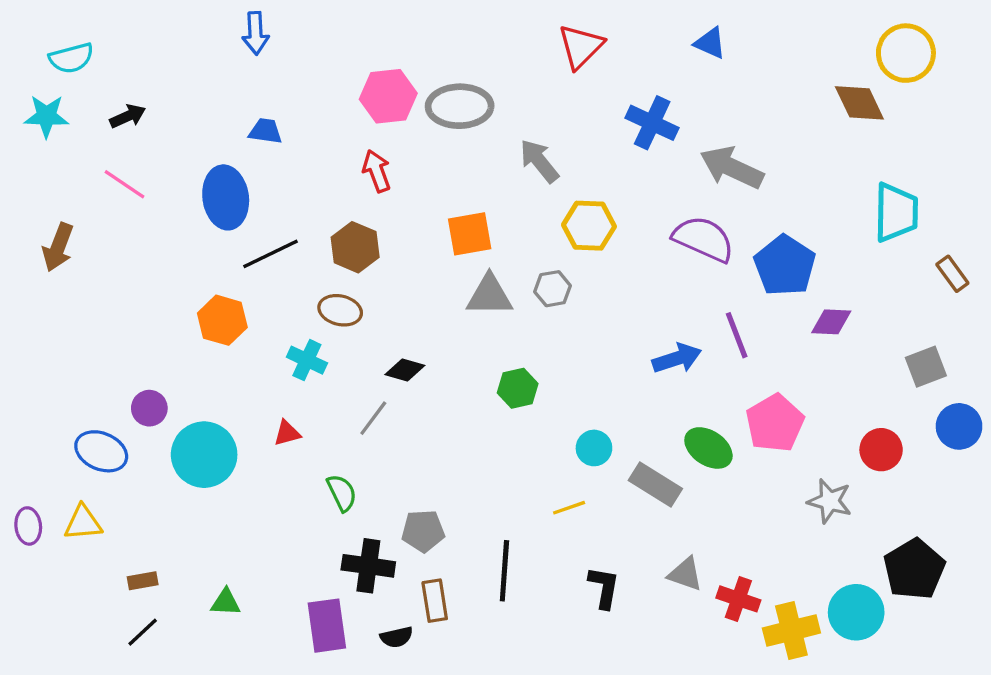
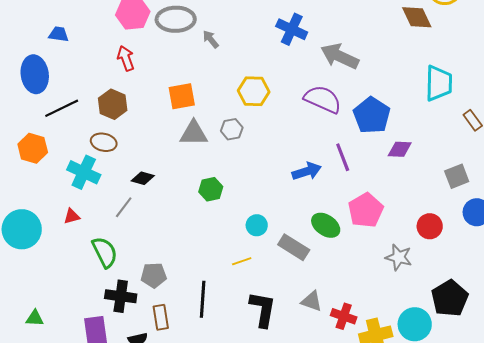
gray arrow: (539, 161) -> (211, 39), moved, size x0.7
cyan cross: (307, 360) -> (84, 172), size x1.4
green semicircle: (342, 493) -> (105, 252), size x1.4
black L-shape: (604, 587) -> (263, 309), size x1.4

